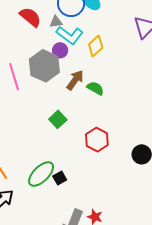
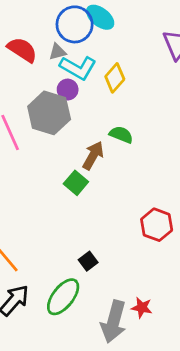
brown arrow: (75, 80) -> (93, 155), moved
red hexagon: (97, 140) -> (157, 225), moved
green ellipse: (41, 174) -> (63, 297), moved

